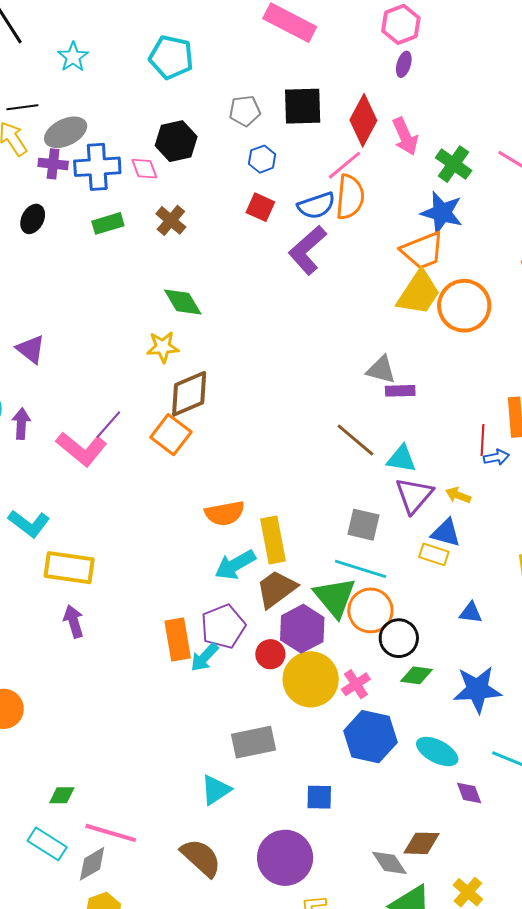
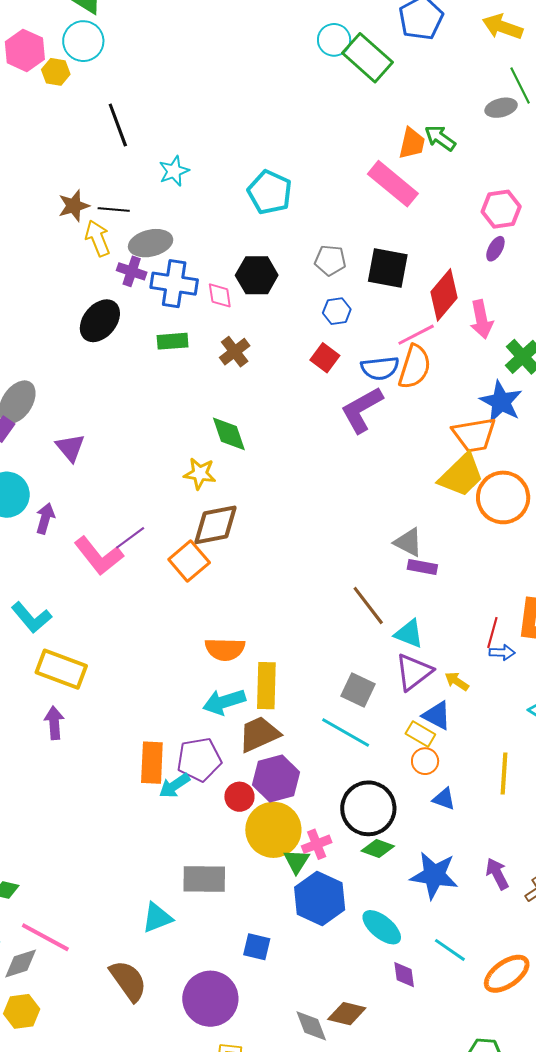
black ellipse: (33, 219) -> (100, 321), size x1.5
green triangle: (335, 597) -> (297, 861), moved, size x0.6
orange circle: (370, 610) -> (425, 761), moved, size x0.6
black circle: (399, 638) -> (368, 808), size x1.4

